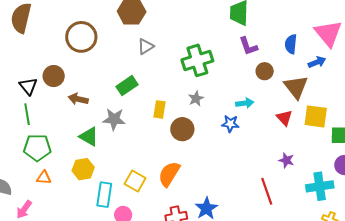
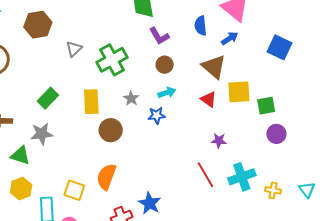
gray triangle: (146, 46) -> (74, 49), moved
brown circle: (265, 71) -> (165, 65), moved
gray star: (196, 99) -> (131, 98), moved
yellow rectangle: (159, 109) -> (91, 102), moved, size x1.4
cyan cross: (320, 186) -> (242, 177), moved

